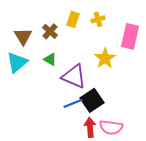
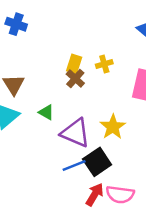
brown cross: (50, 31) -> (75, 79), moved
yellow star: (105, 58) -> (113, 127), moved
red arrow: (90, 127) -> (95, 194), turned 36

